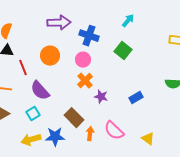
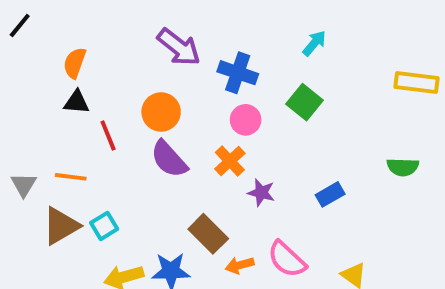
purple arrow: (59, 23) -> (179, 47), turned 40
pink circle: (83, 60) -> (246, 120), moved
purple semicircle: (40, 91) -> (169, 159), moved
cyan square: (33, 114) -> (104, 226), moved
orange arrow: (90, 134) -> (240, 265), turned -112

